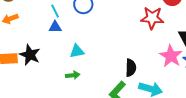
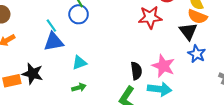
blue triangle: (55, 27) -> (54, 42), size x1.5
pink star: (171, 56) -> (163, 66), moved

